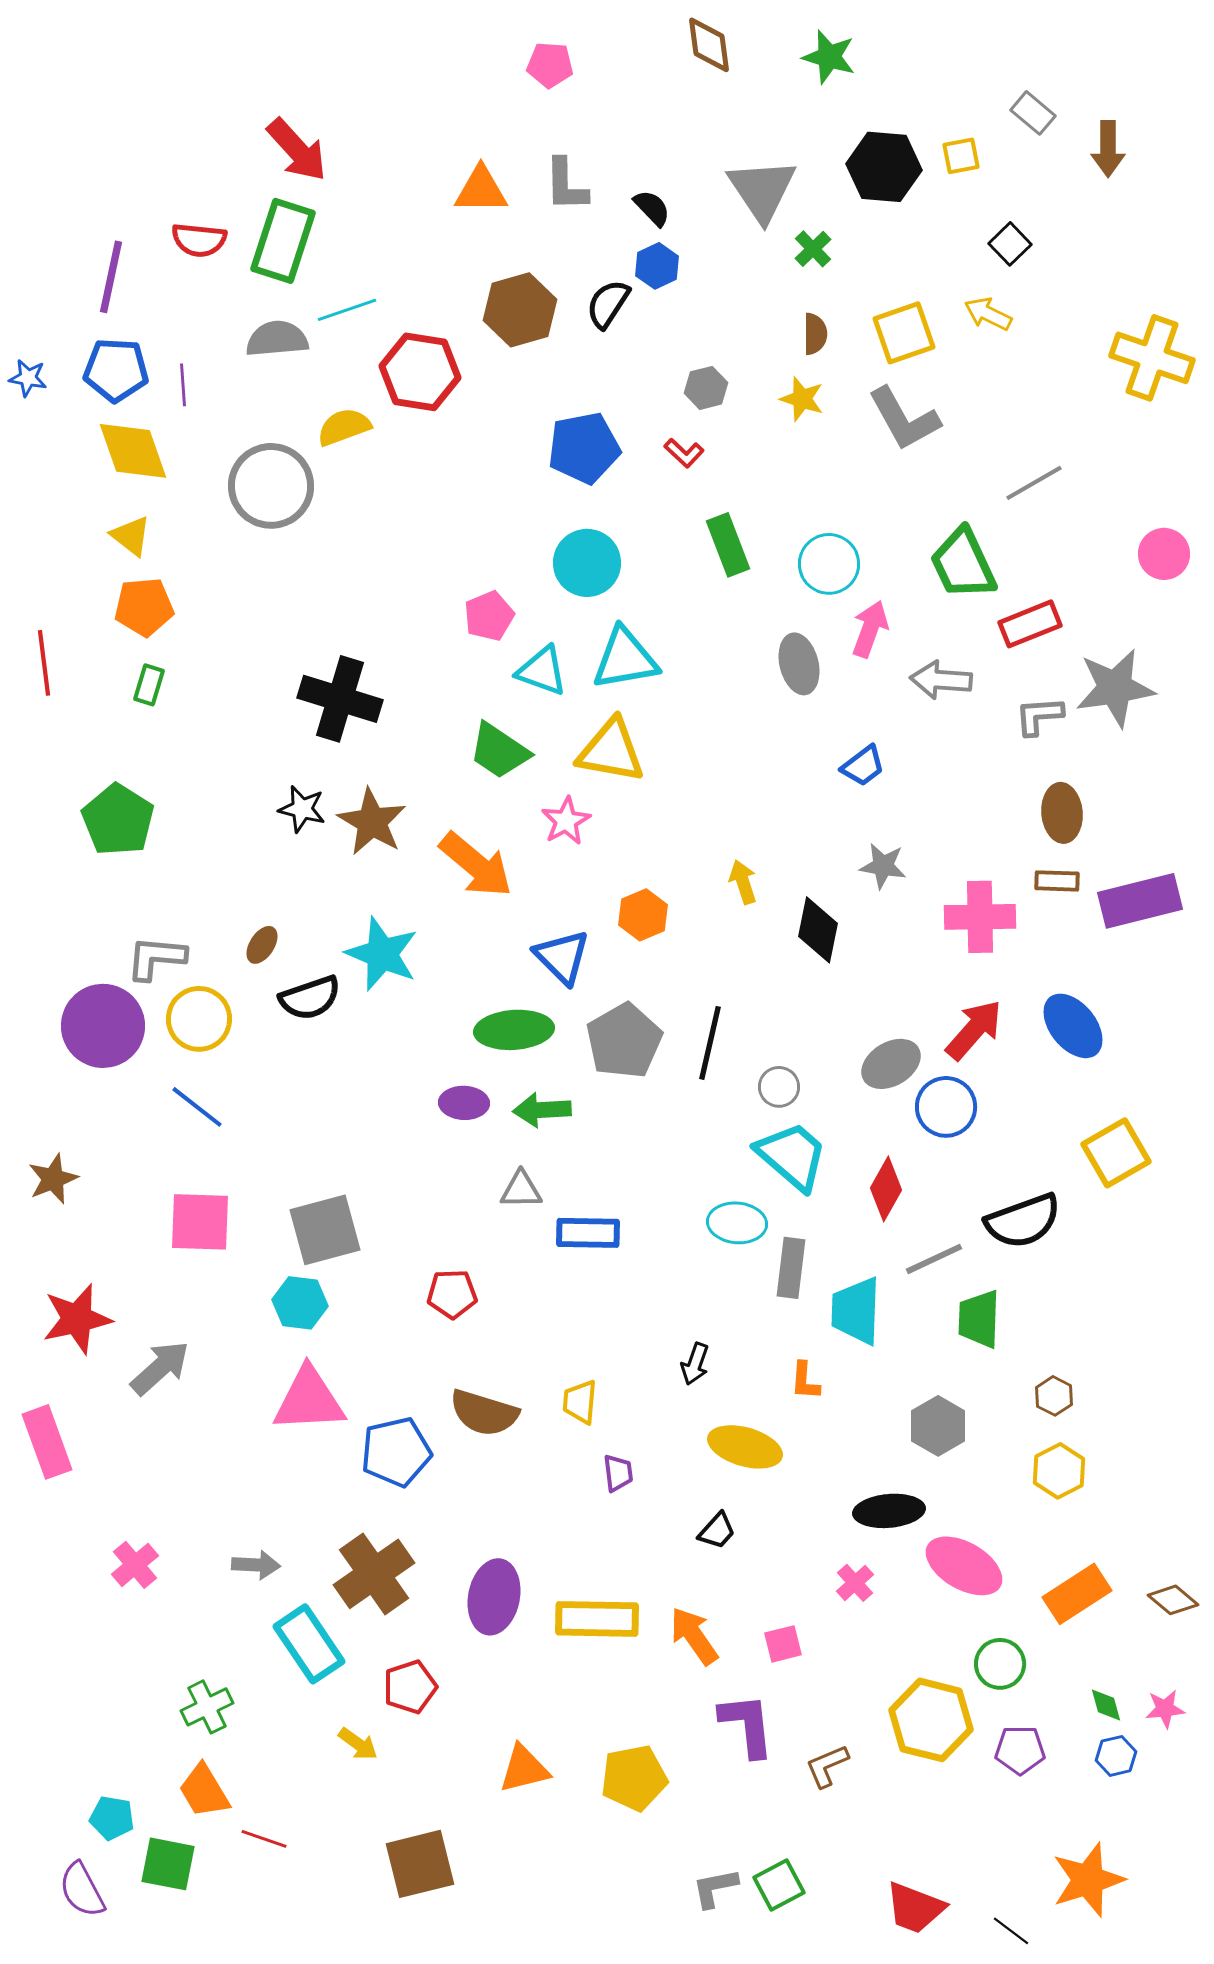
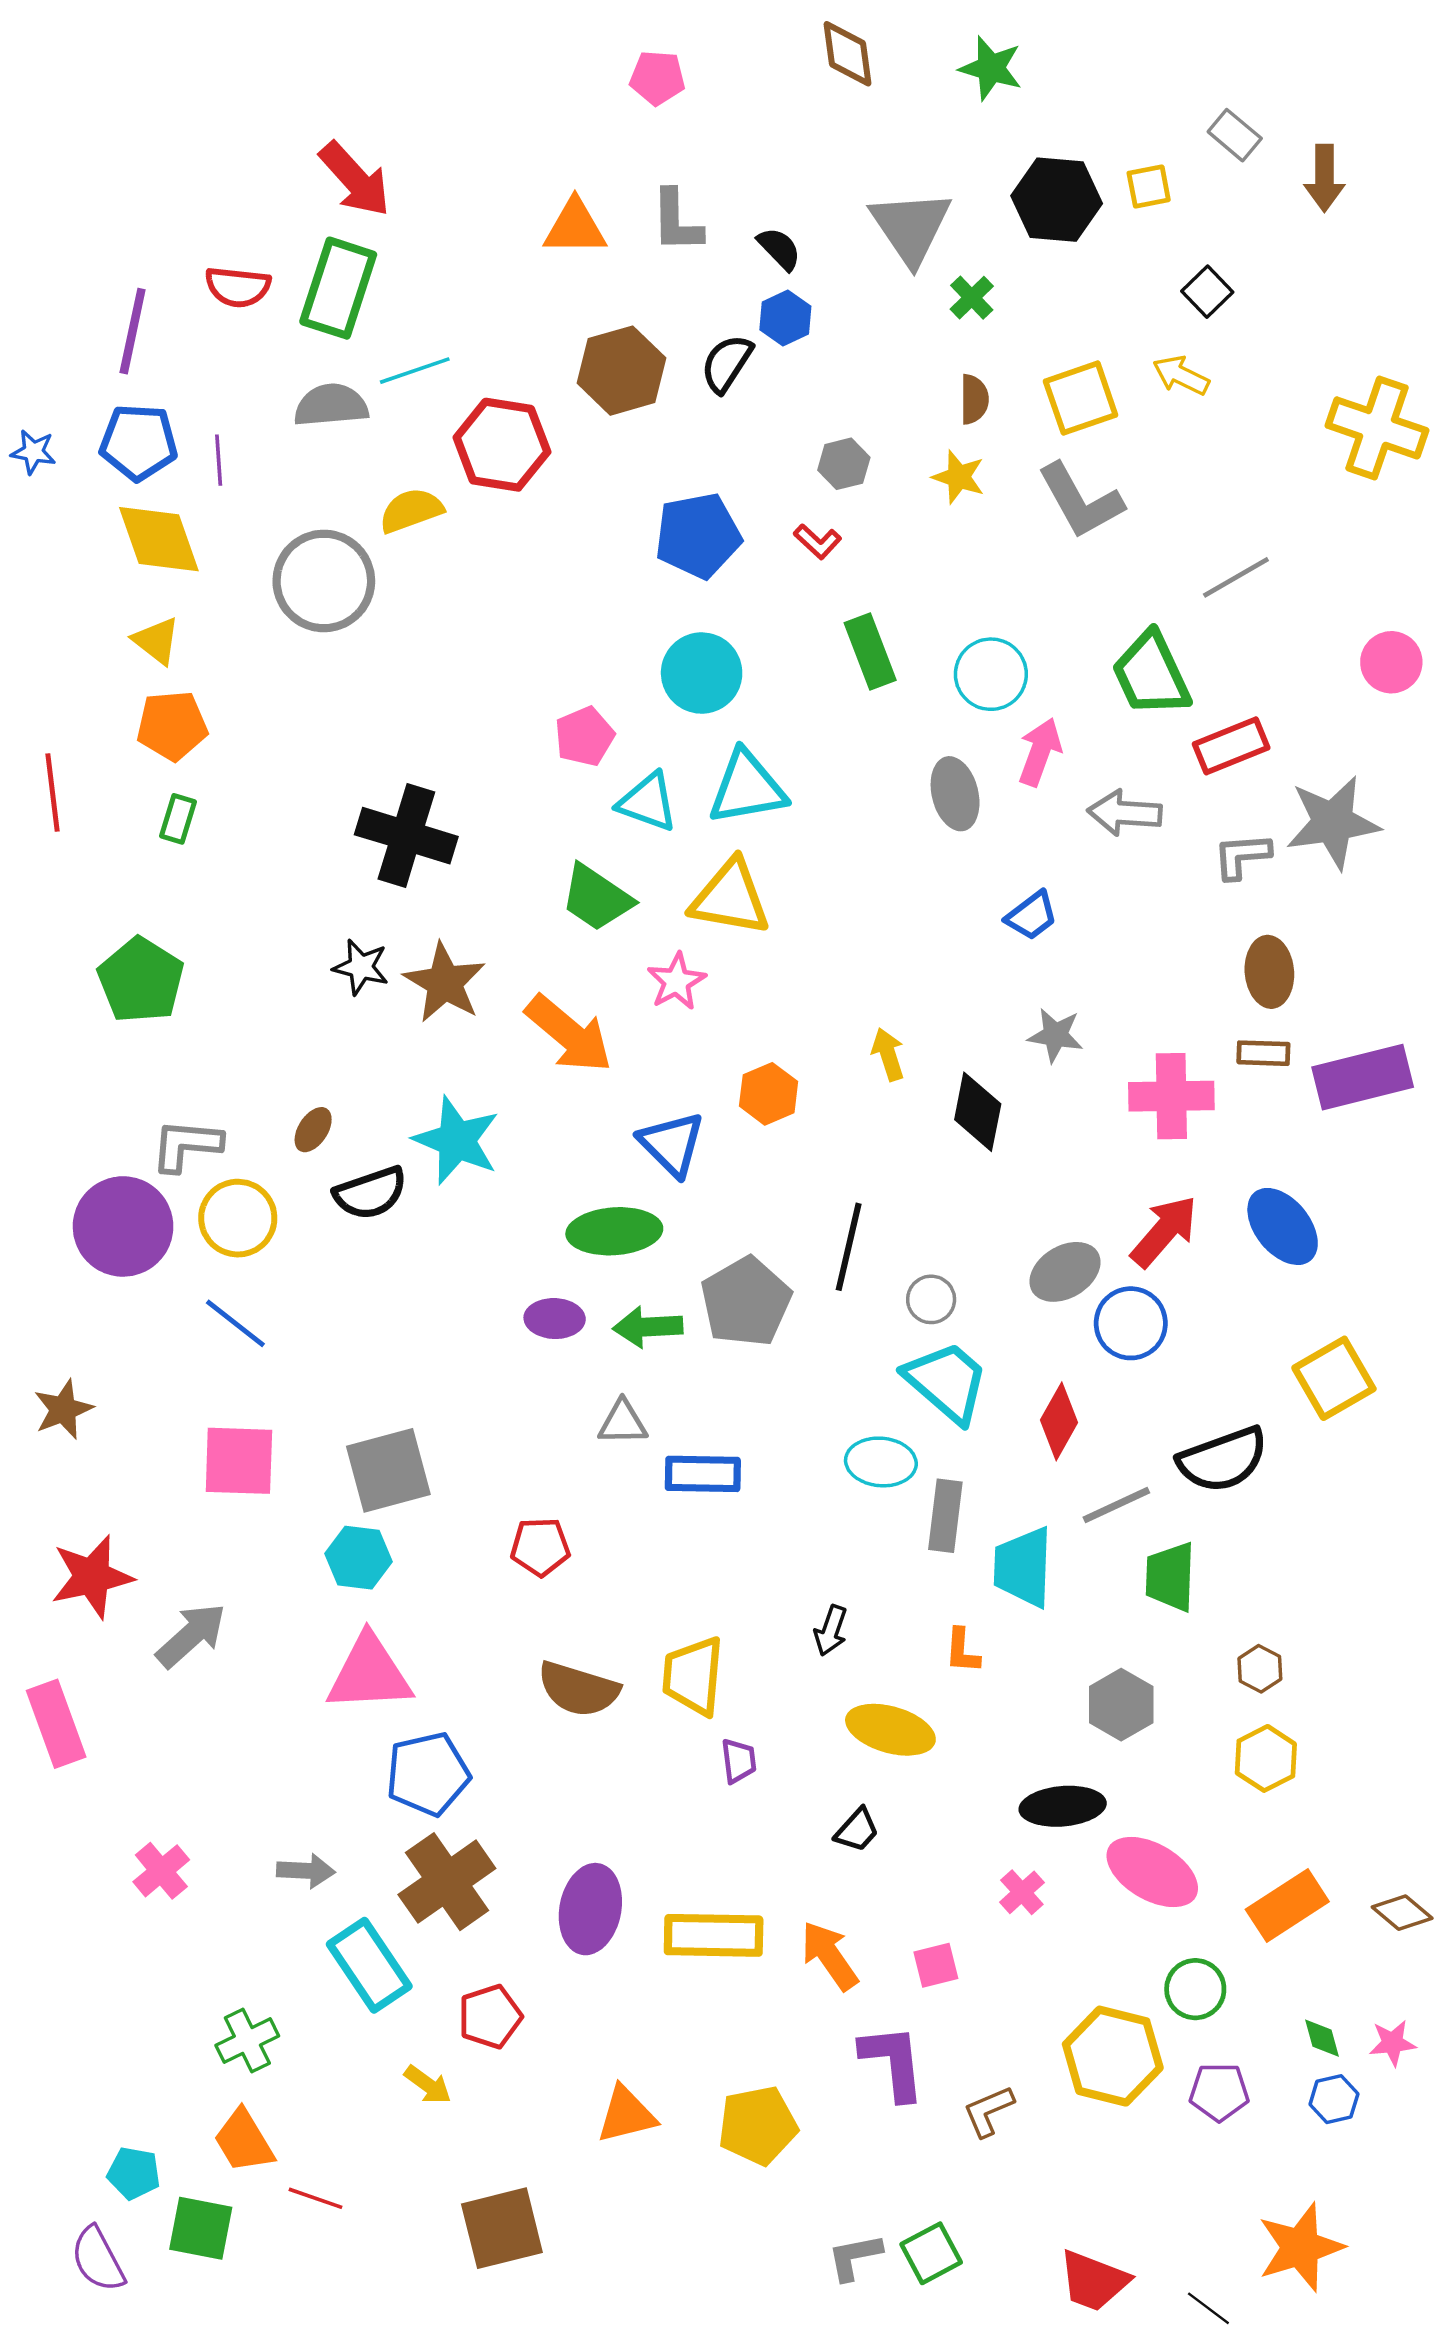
gray pentagon: (624, 1041) -> (746, 1302), moved
yellow trapezoid: (580, 1402) -> (693, 1676), size x1.5
blue pentagon: (396, 1452) -> (428, 1774), moved

